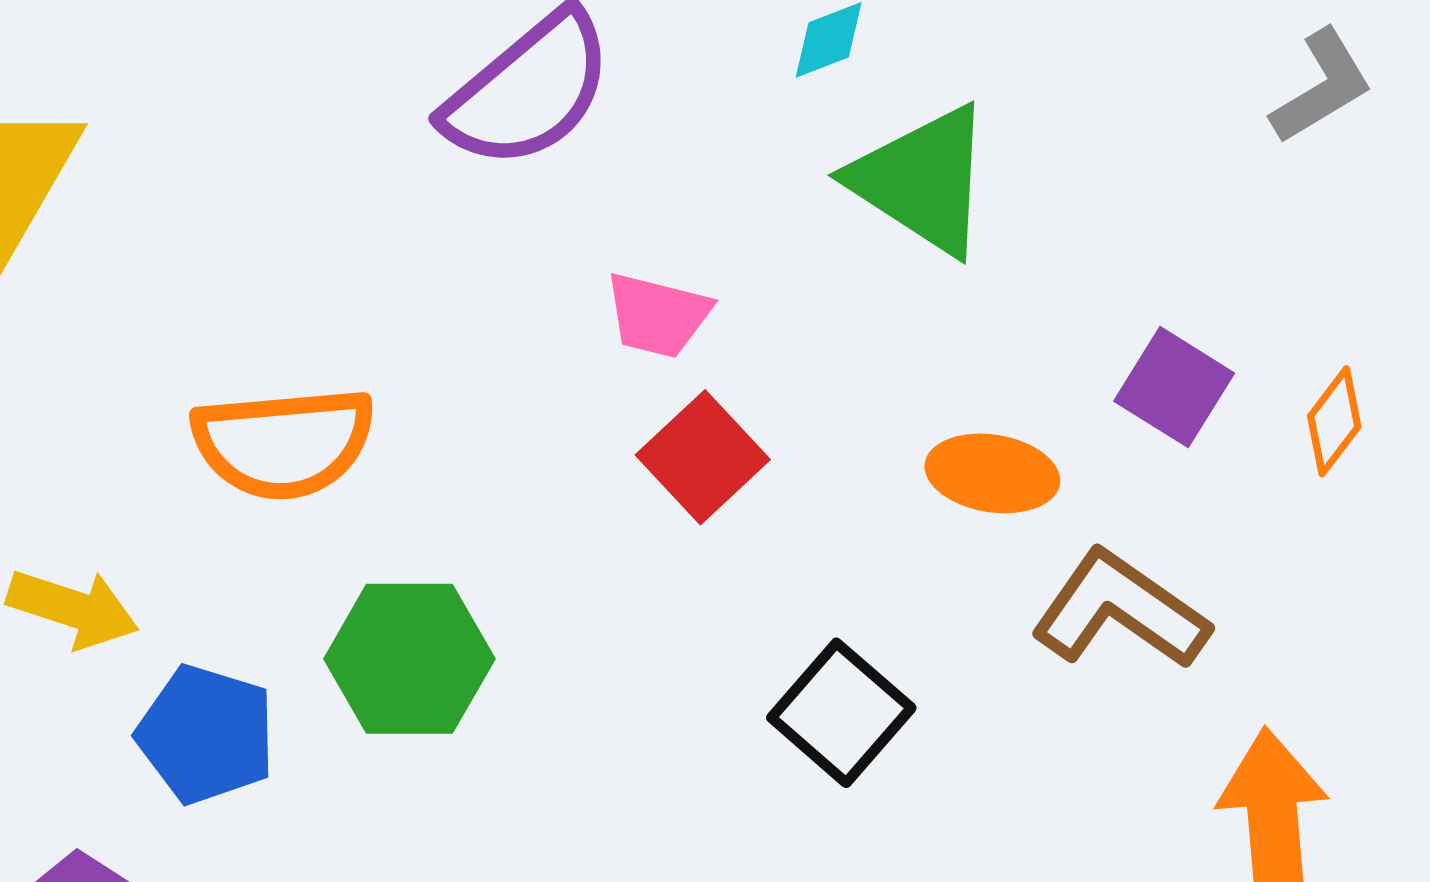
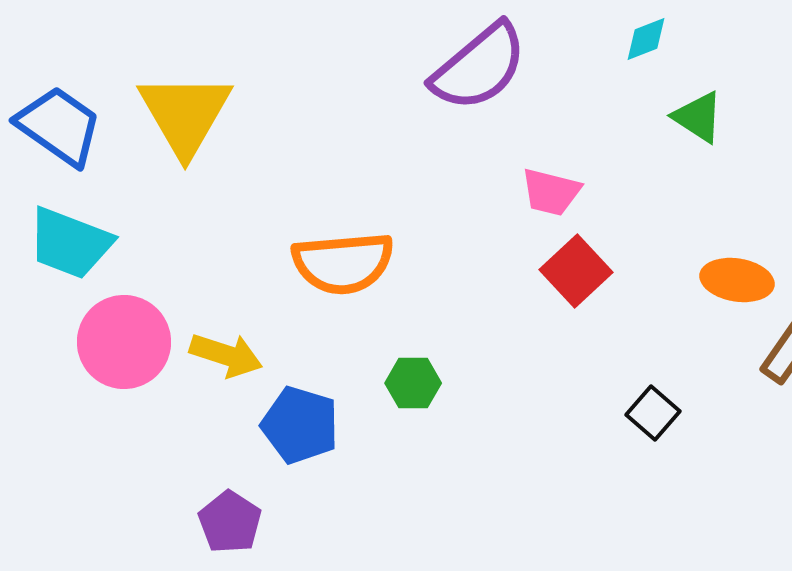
green triangle: (922, 180) -> (698, 117), size x0.6
green hexagon: (409, 659) -> (413, 383), size x0.6
black square: (841, 713) -> (653, 413), size x0.7

